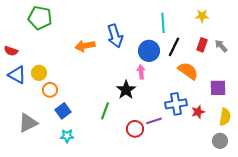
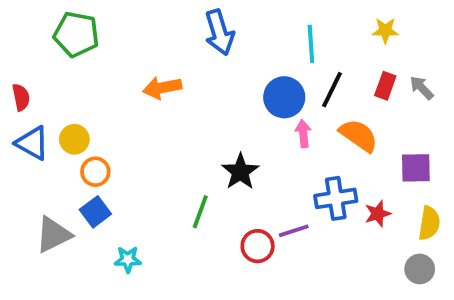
blue arrow: (115, 36) -> (219, 32), moved
red semicircle: (11, 51) -> (21, 97), turned -120
pink arrow: (141, 72) -> (303, 134), moved
blue square: (63, 111) -> (95, 212), moved

